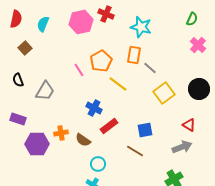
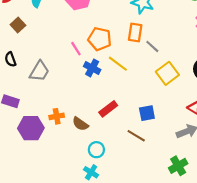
orange pentagon: (101, 61) -> (100, 39), turned -30
blue cross: (94, 108) -> (92, 68), moved

